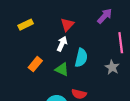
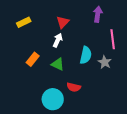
purple arrow: (105, 16) -> (98, 14), turned -35
cyan semicircle: (81, 58) -> (86, 55), moved

